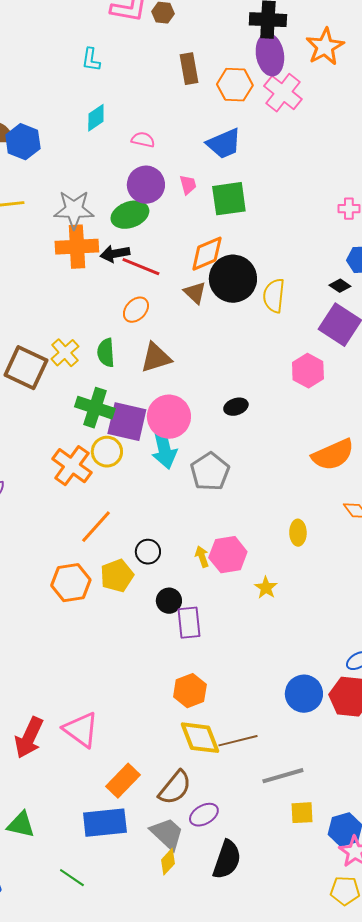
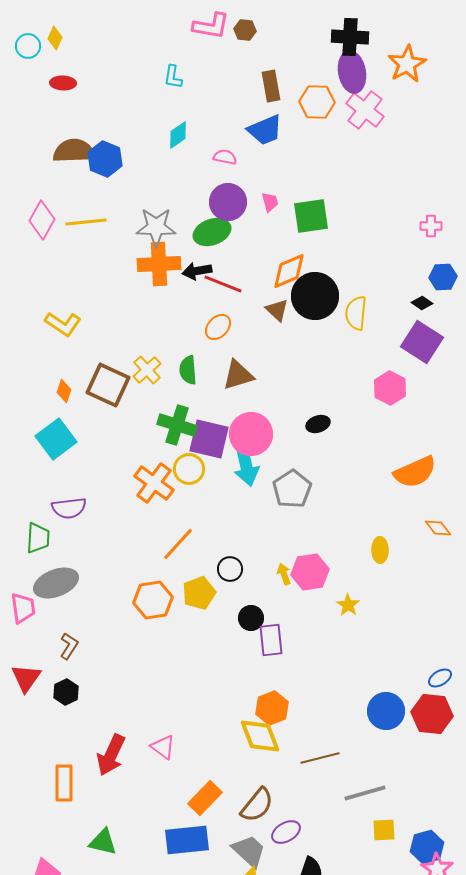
blue trapezoid: (224, 144) -> (265, 130), moved
pink triangle: (81, 730) -> (163, 747), size x0.7
yellow diamond: (200, 738) -> (260, 736), moved

